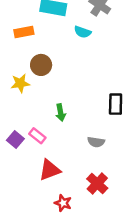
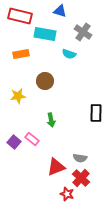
brown circle: (41, 65) -> (45, 81), moved
gray semicircle: (96, 142) -> (80, 158), moved
red triangle: (50, 170) -> (56, 167), moved
red star: (63, 203) -> (67, 194), moved

